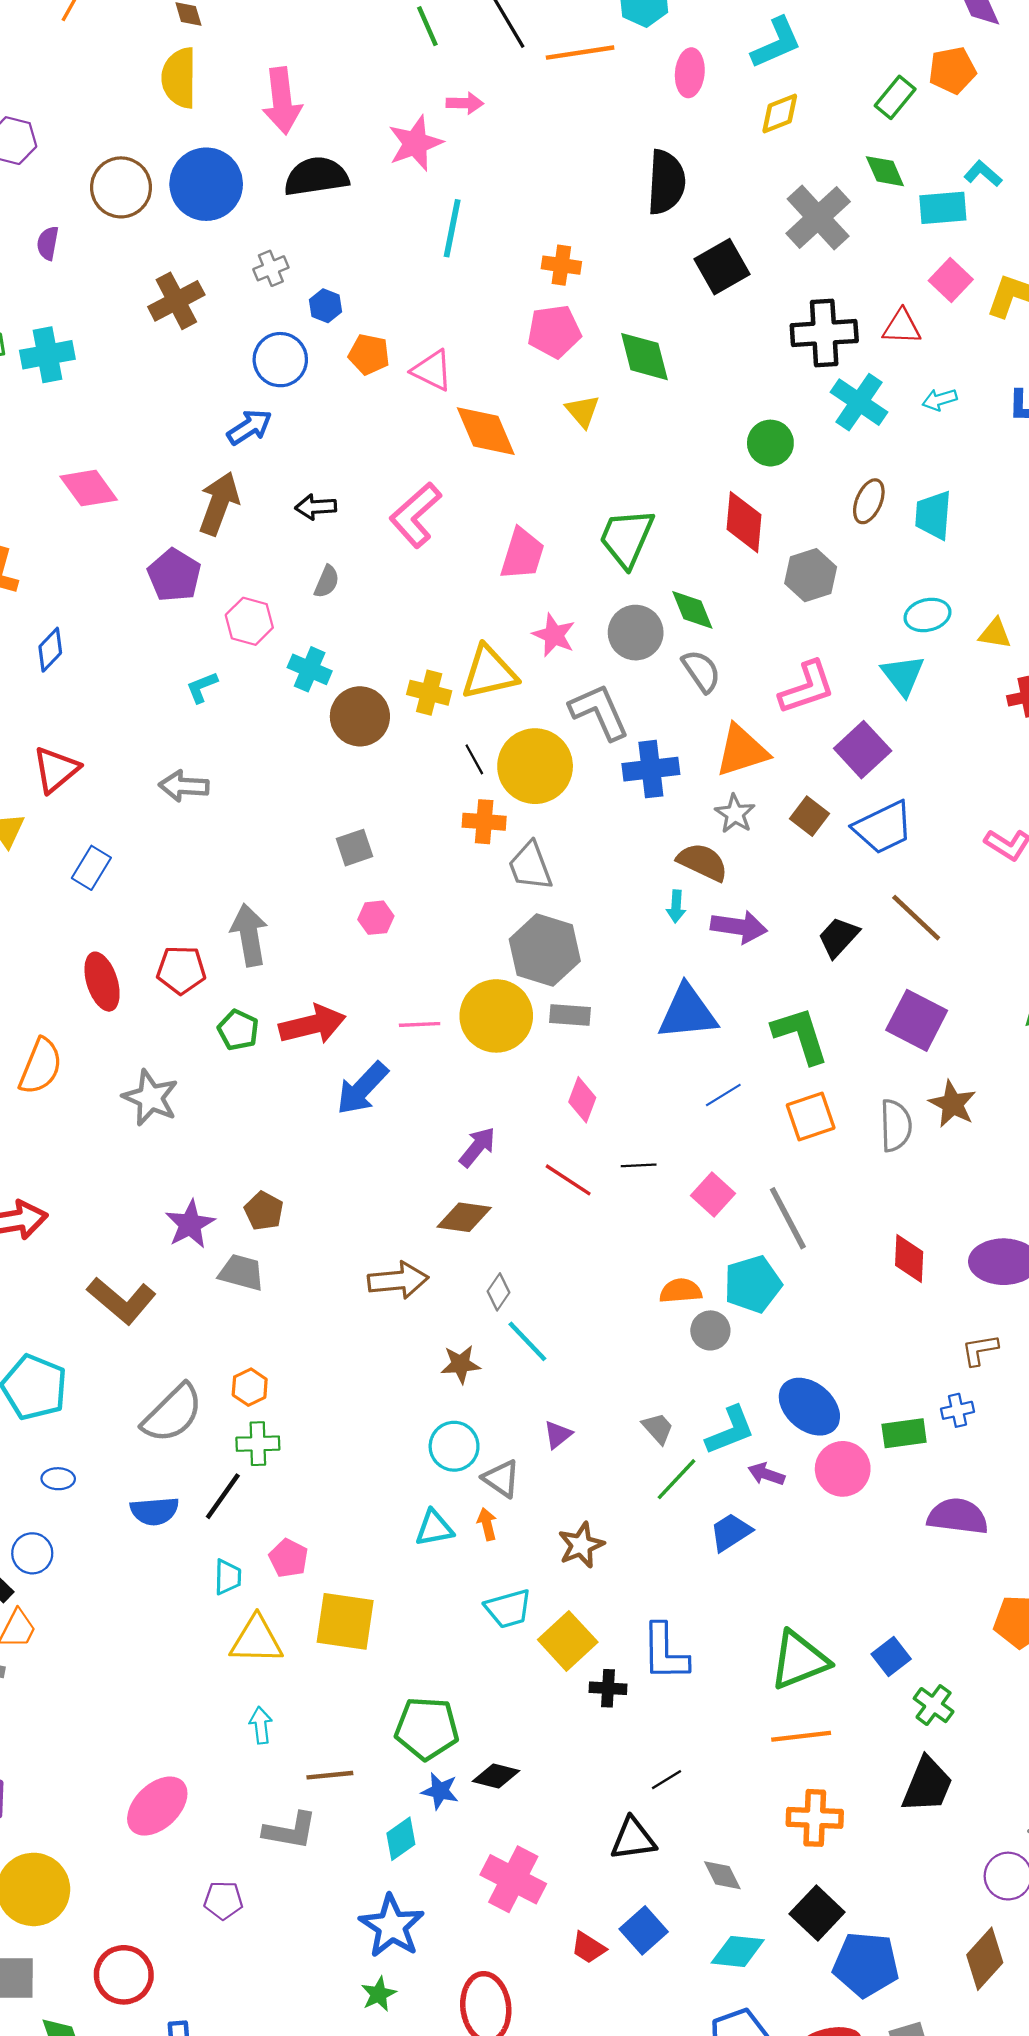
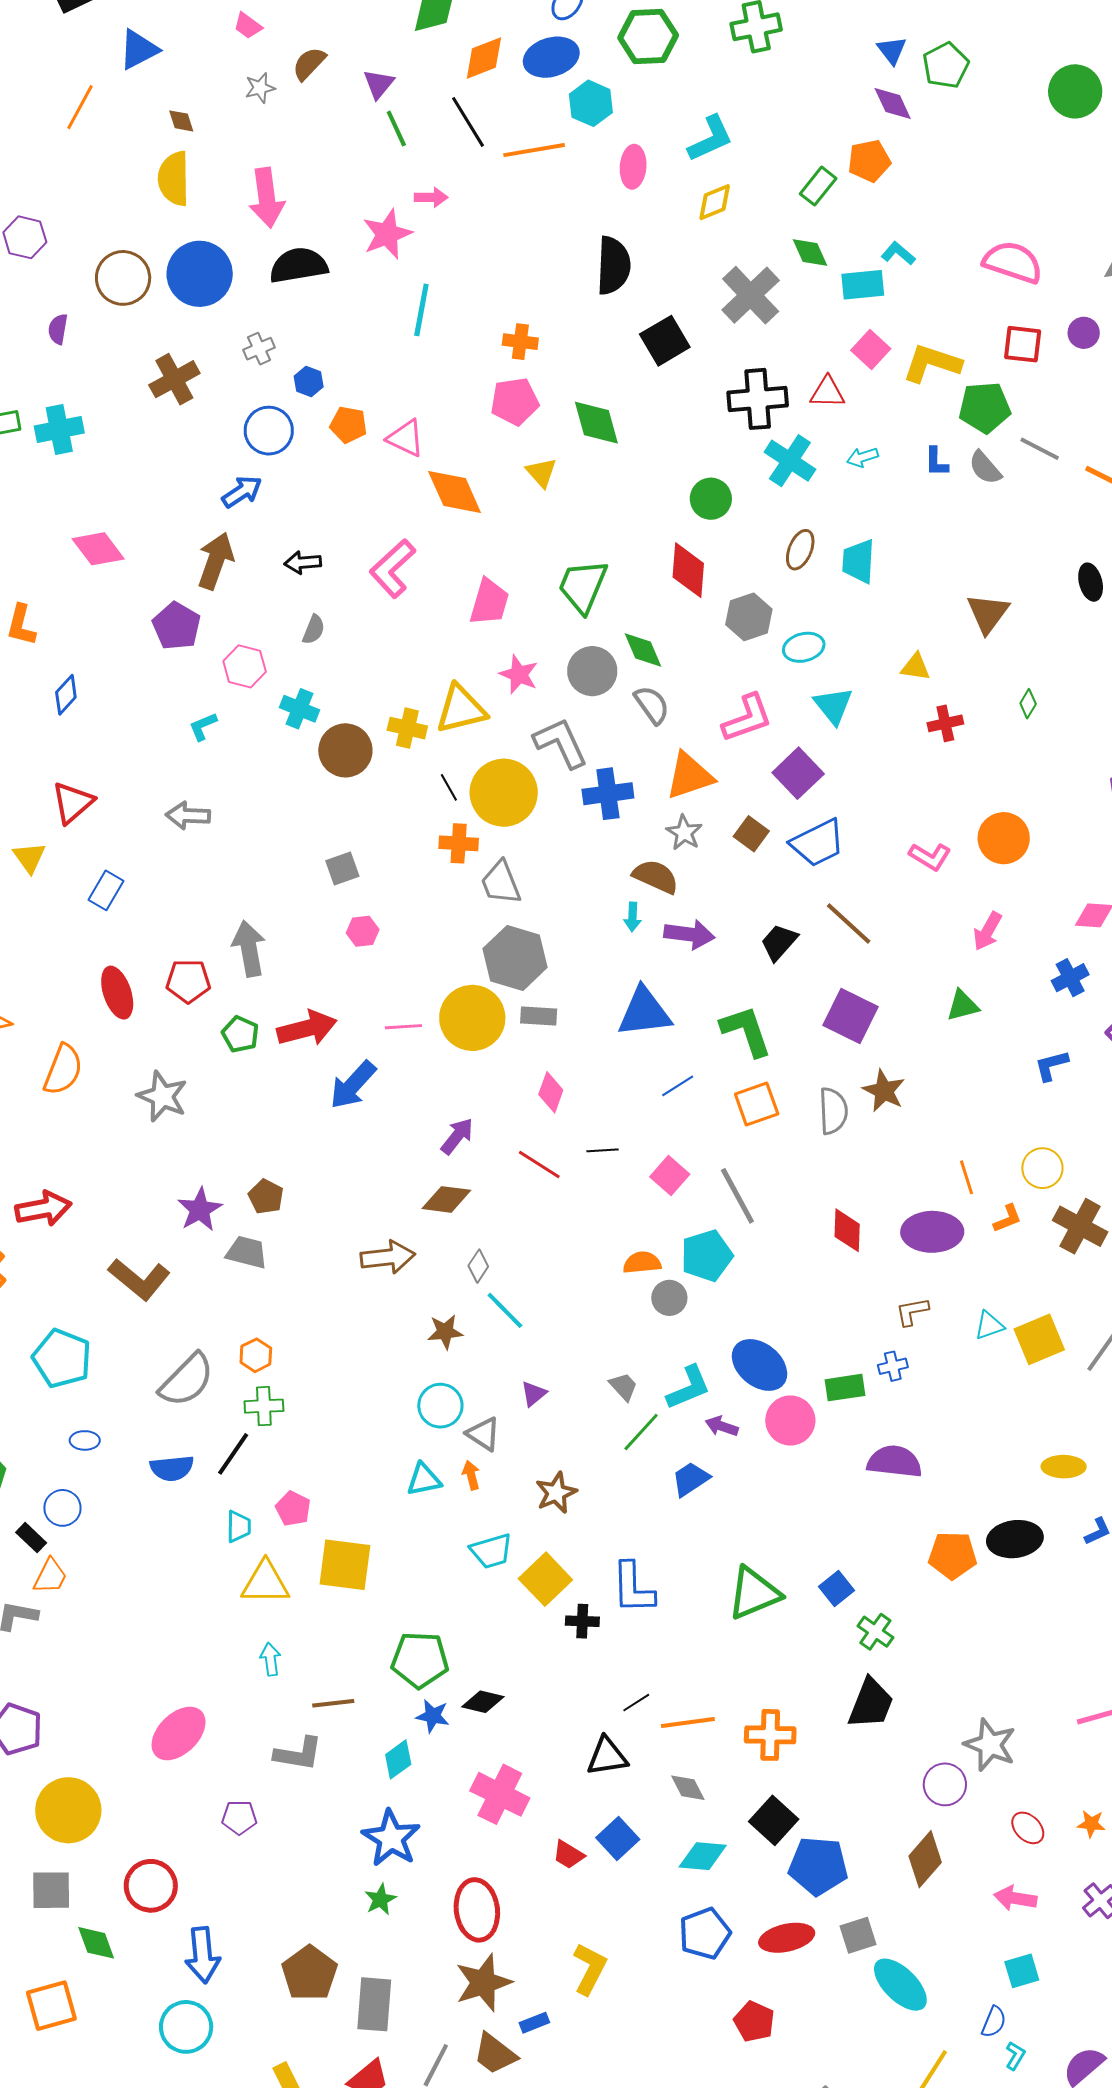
cyan ellipse: (927, 615) -> (804, 647), moved
orange line: (801, 1736) -> (688, 1723), moved

